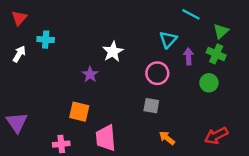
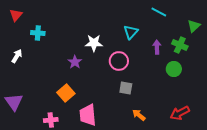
green triangle: (221, 31) -> (194, 26), moved
cyan triangle: (168, 40) -> (131, 32), moved
white star: (113, 52) -> (94, 43), turned 30
white arrow: (19, 54) -> (17, 56), moved
pink circle: (157, 73) -> (119, 61), moved
orange square: (79, 112) -> (66, 93), turned 36

